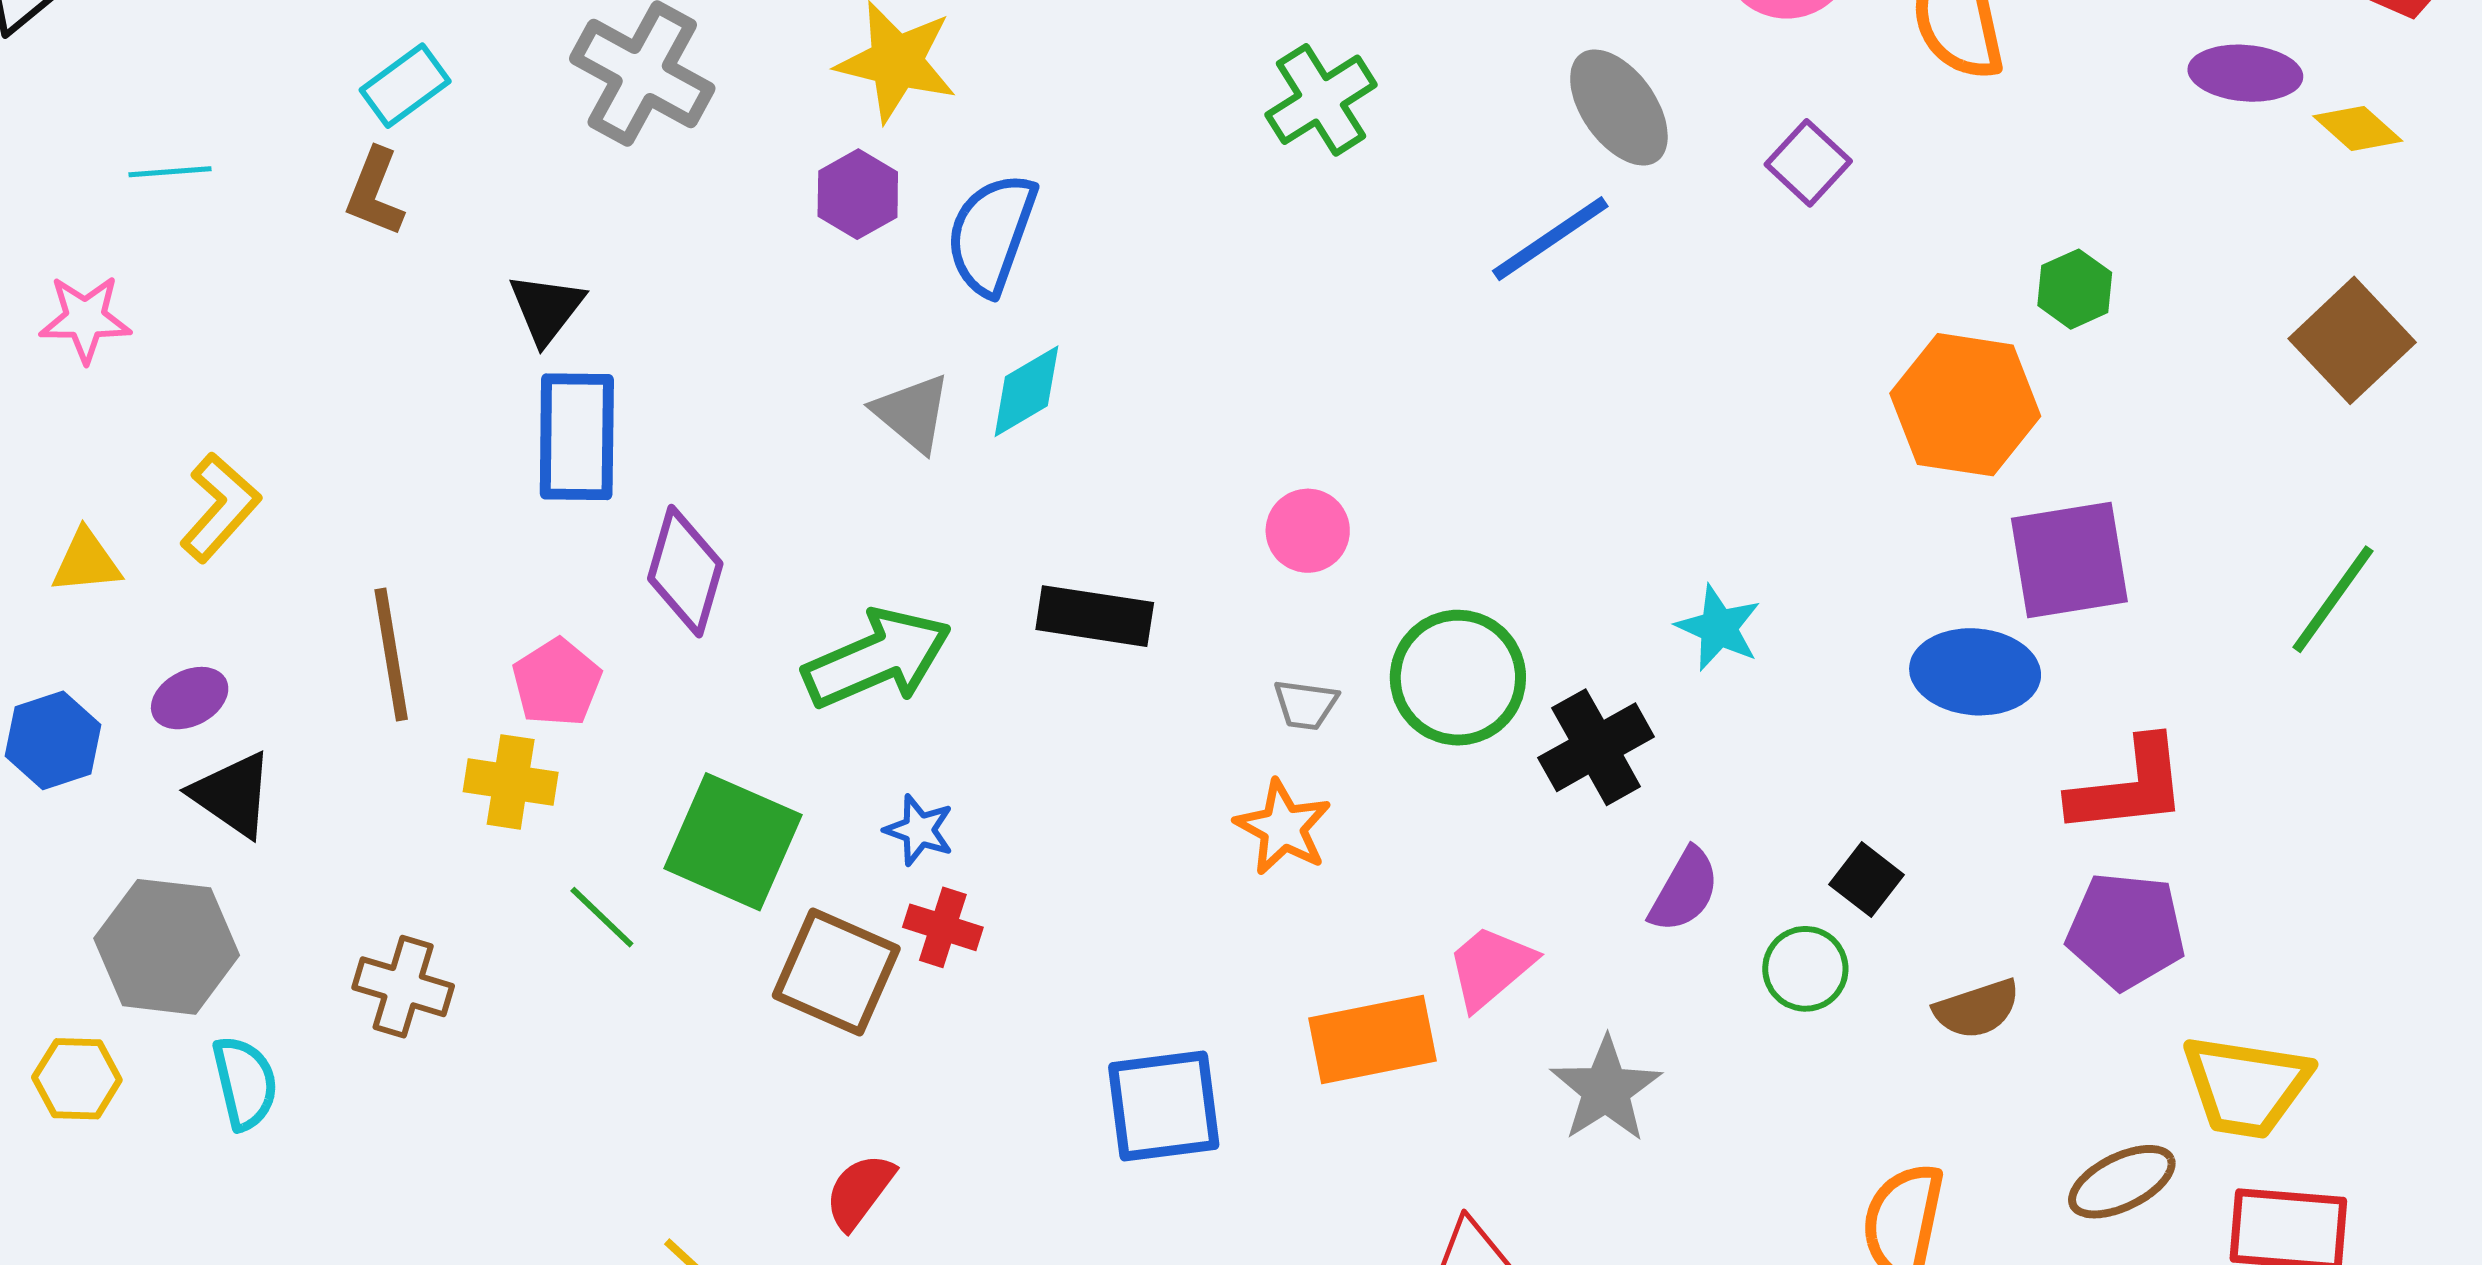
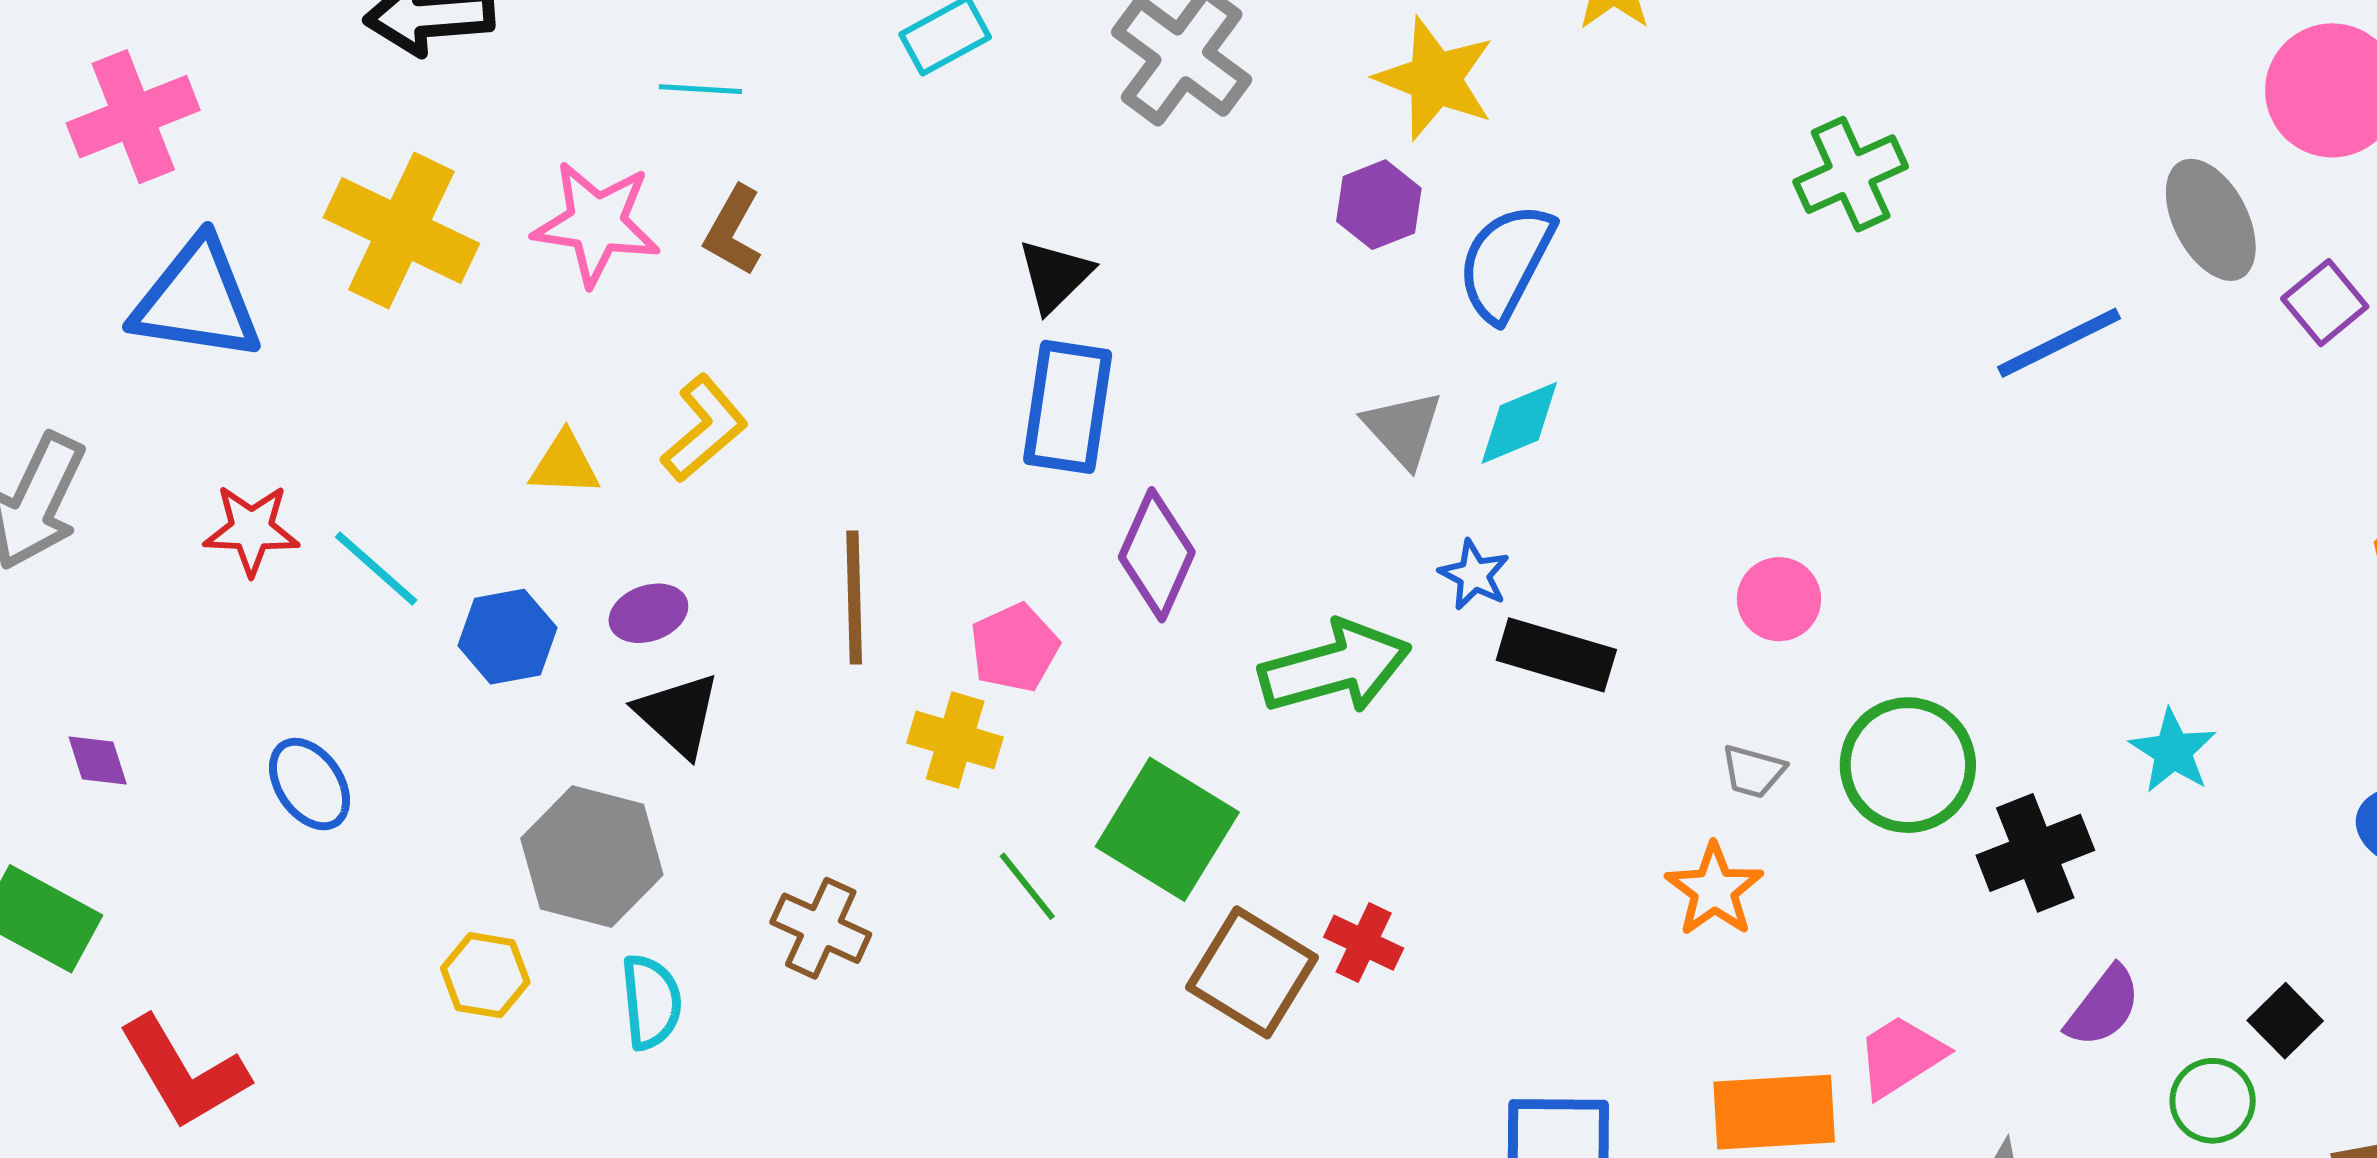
gray ellipse: (1619, 107) -> (2211, 220), moved
brown L-shape: (375, 192) -> (733, 231), moved
pink star: (85, 319) -> (597, 223), size x1.4
blue star: (919, 830) -> (1474, 575), moved

